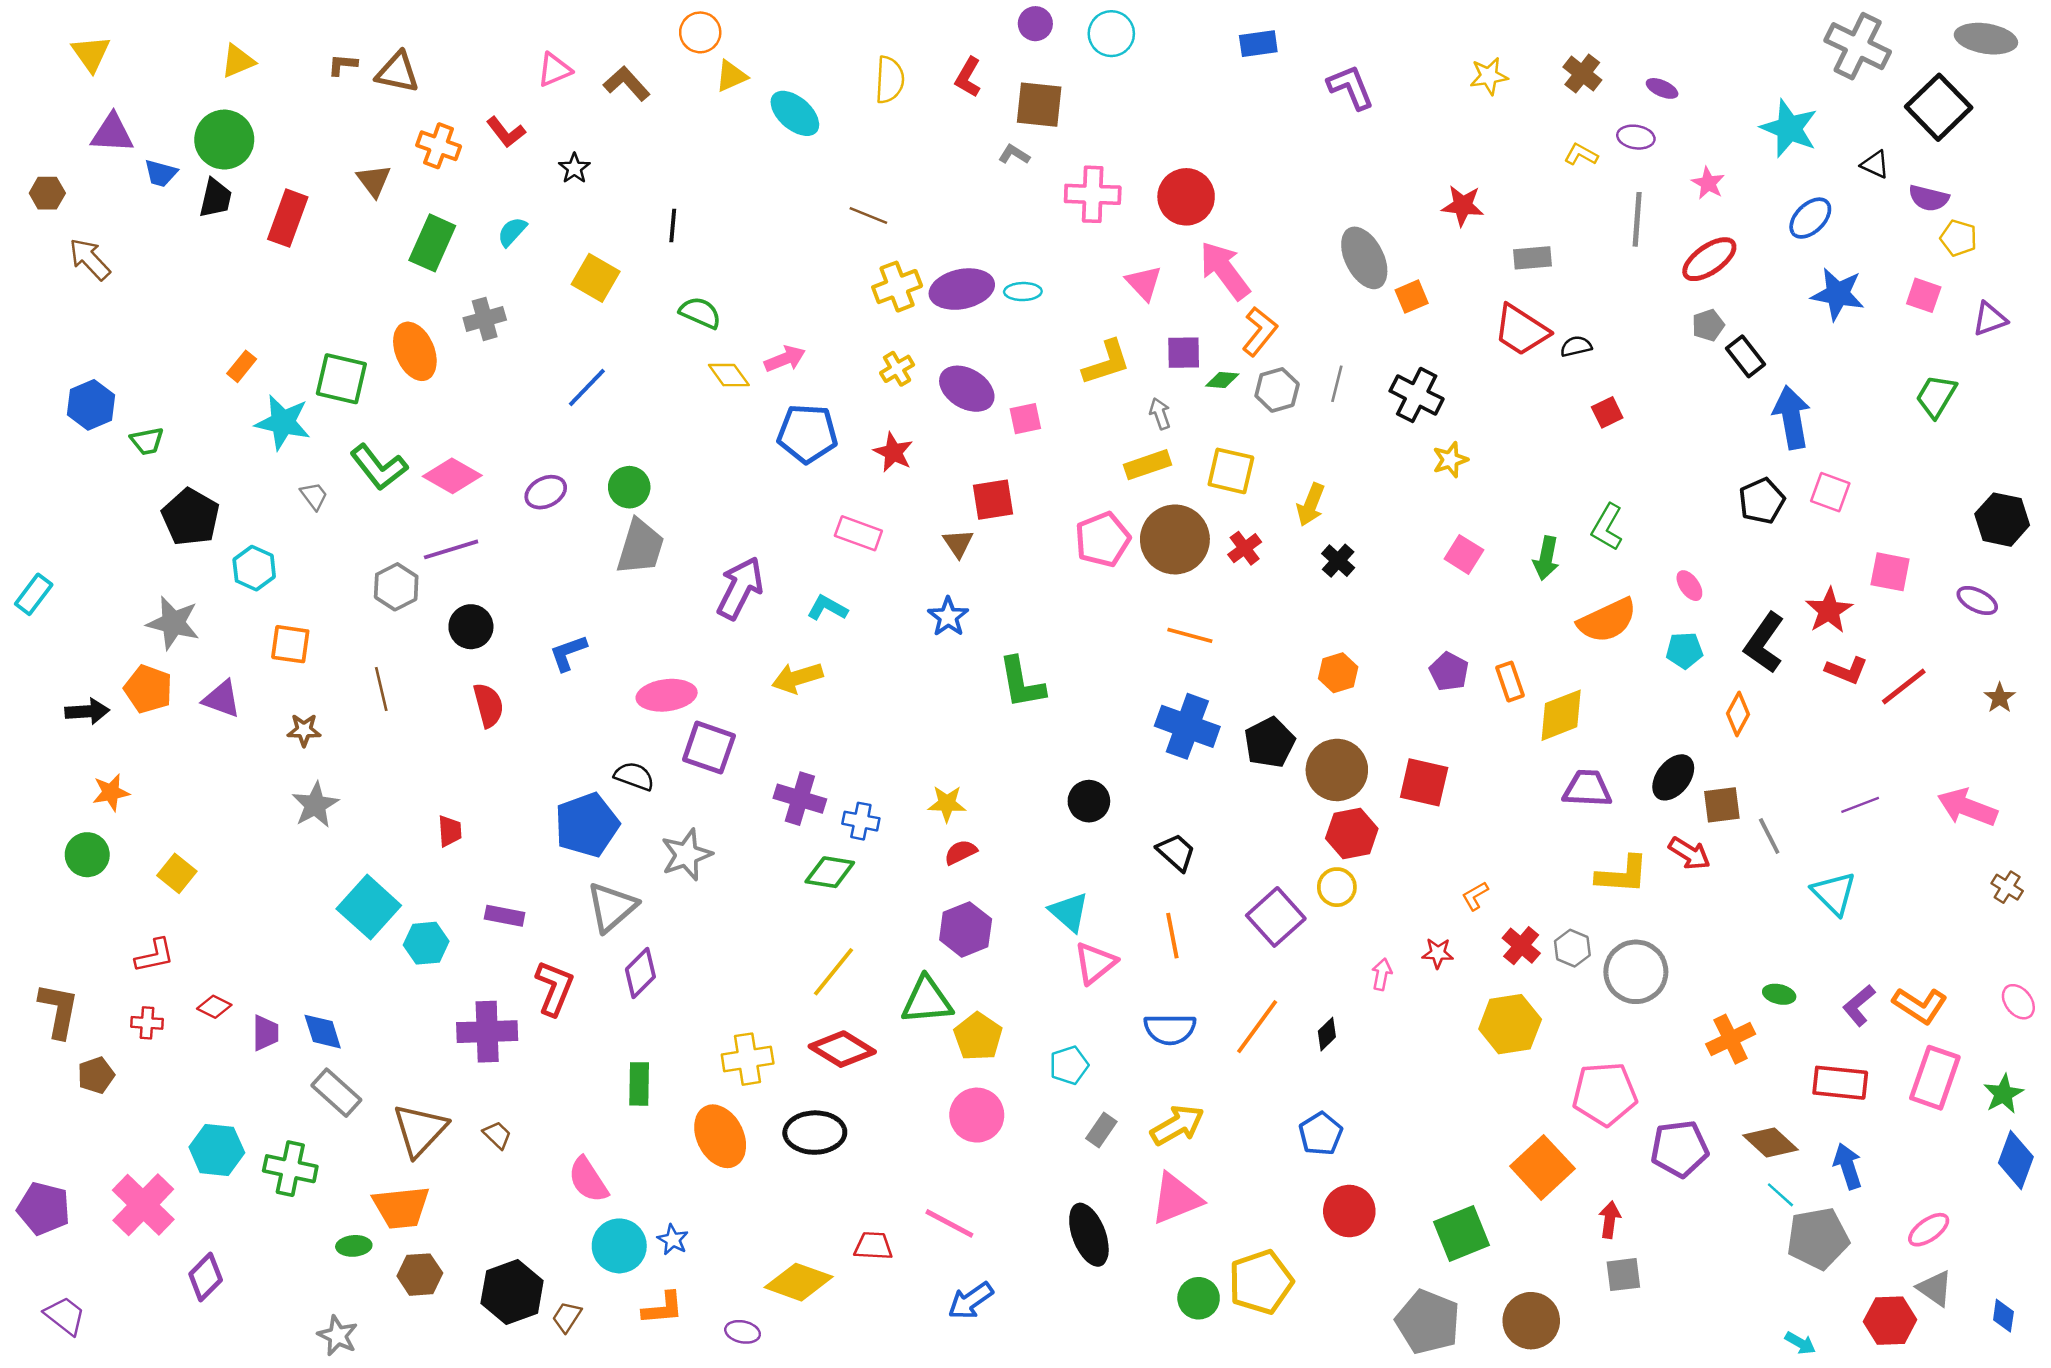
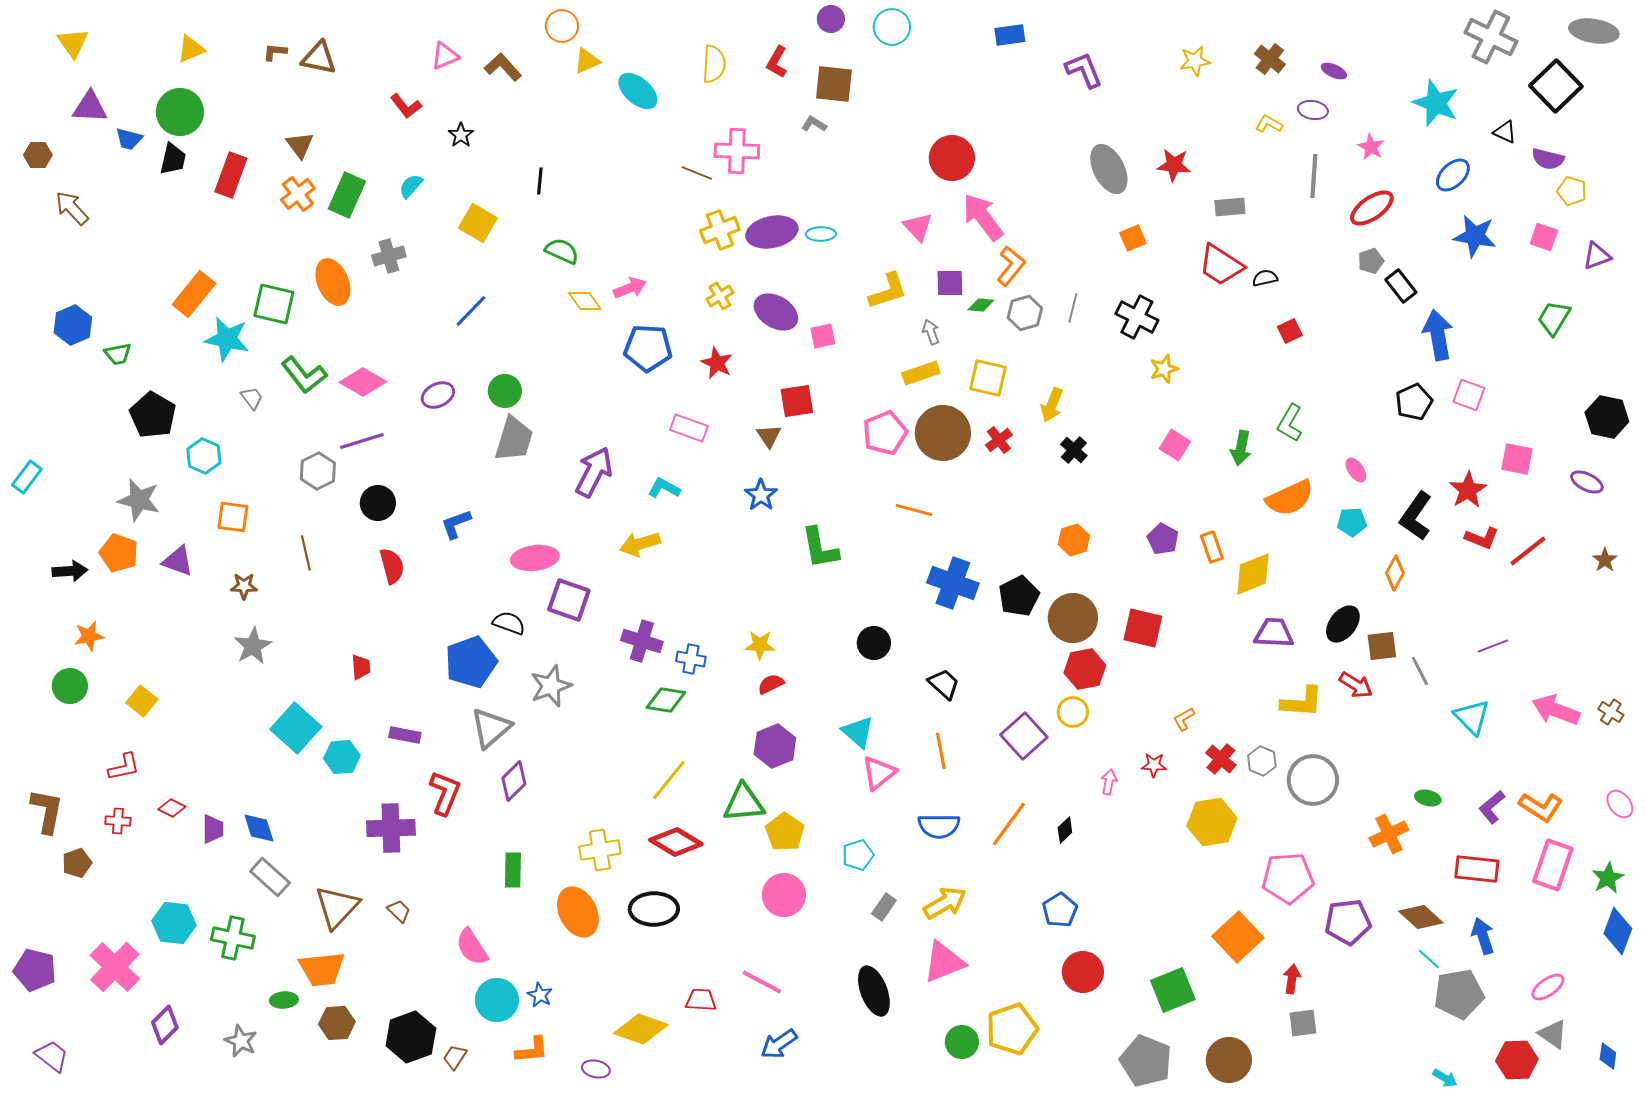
orange cross: (439, 146) -> (298, 194), moved, turned 32
pink cross: (1093, 194) -> (737, 151), moved
gray ellipse: (1364, 258) -> (1109, 169), moved
orange rectangle: (242, 366) -> (194, 294), size x1.8
orange line: (1190, 635) -> (914, 510), moved
pink arrow: (1967, 807) -> (1556, 710), moved
gray star: (338, 1336) -> (241, 1041), moved

